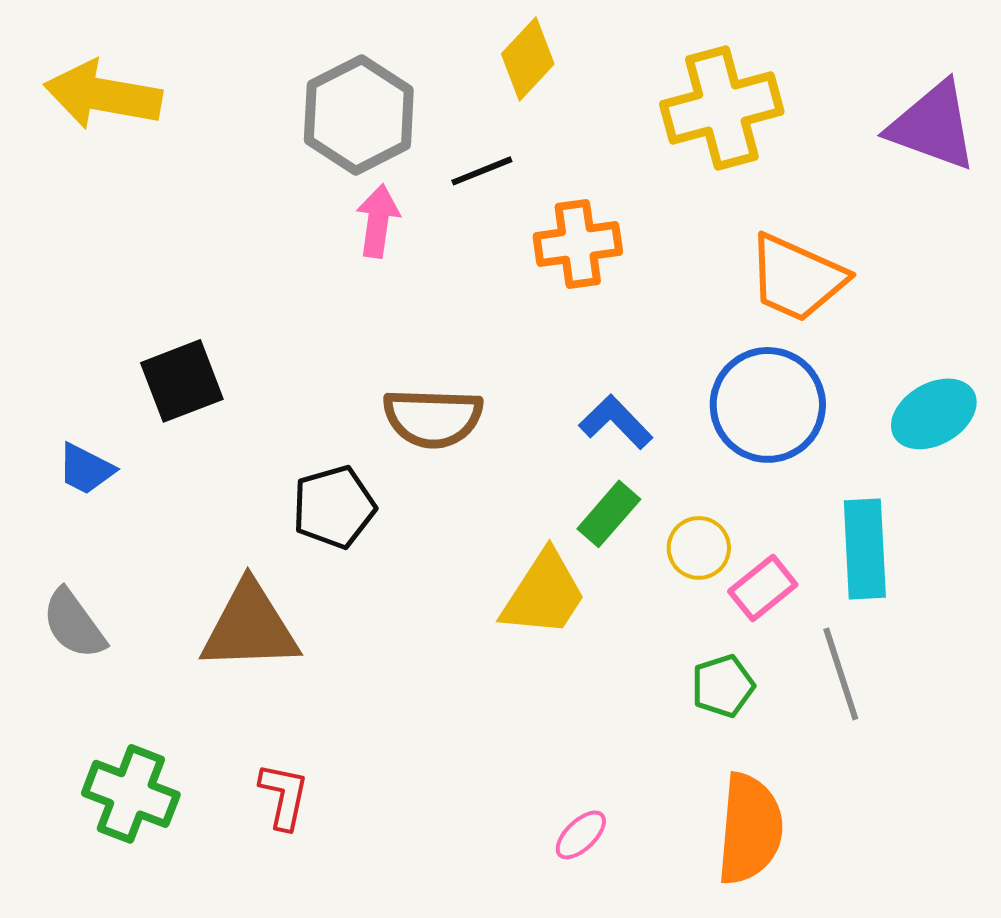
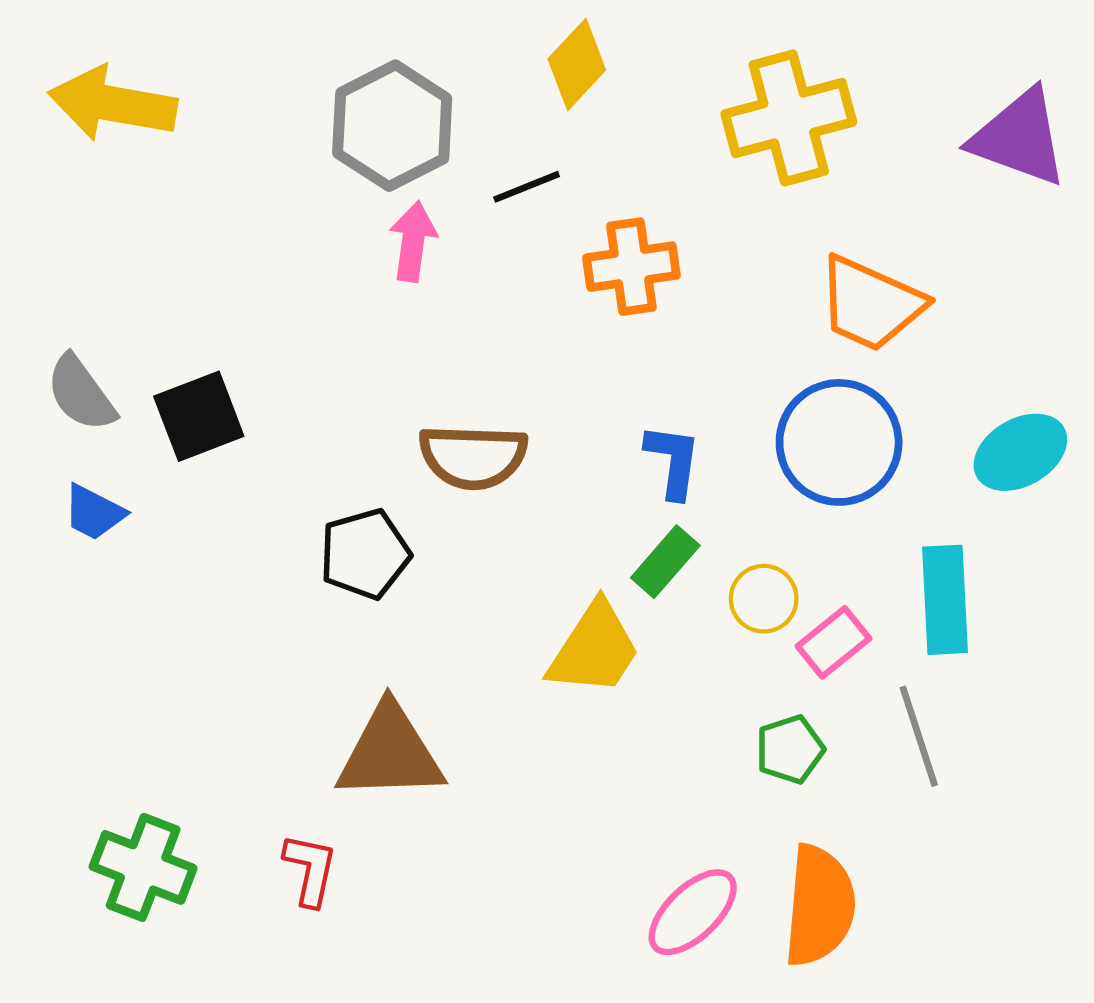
blue L-shape: (616, 422) -> (673, 461), turned 52
gray semicircle: (74, 624) -> (81, 393), moved
brown triangle: (250, 627) -> (390, 753), moved
pink ellipse: (581, 835) -> (693, 912), moved, size x1.6

